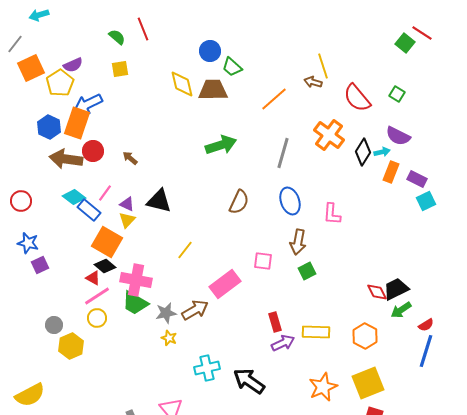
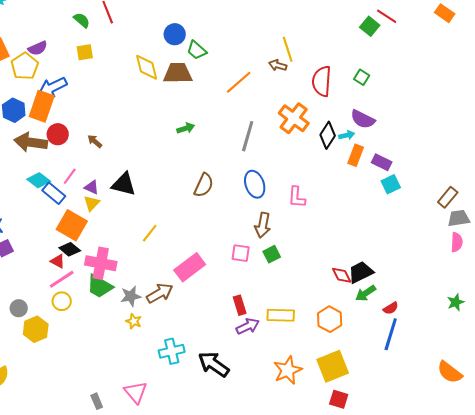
red semicircle: (357, 98) -> (322, 81), turned 44
green arrow: (221, 145) -> (186, 128), size x0.6
pink square: (263, 261) -> (241, 253), moved

